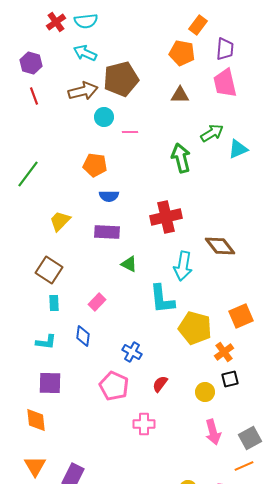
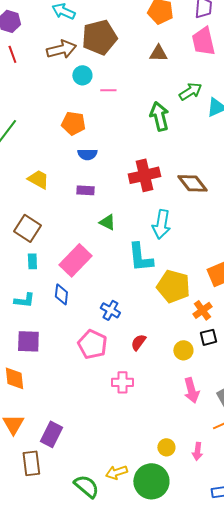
yellow trapezoid: (60, 221) -> (38, 179), turned 75
purple rectangle: (107, 232) -> (85, 190), size x0.7
brown diamond: (220, 246) -> (192, 183), moved
pink rectangle: (97, 302) -> (75, 260), size x1.8

